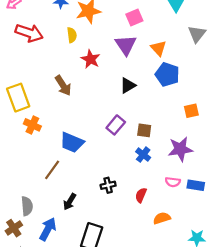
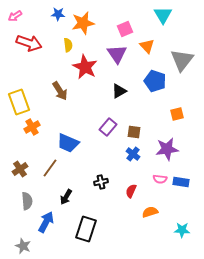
gray triangle: (197, 34) -> (182, 60), moved, size x1.4
orange triangle: (158, 48) -> (147, 46), moved
red star: (91, 59) -> (85, 67), size x1.4
orange cross: (32, 125) -> (32, 127), turned 35
brown cross: (14, 228) -> (20, 169), moved

